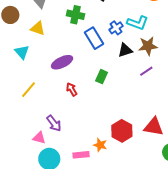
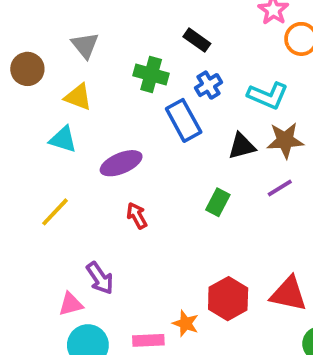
blue cross: (116, 28) -> (208, 85), moved
cyan triangle: (22, 52) -> (63, 139), moved, turned -35
green rectangle: (102, 77) -> (218, 202), moved
pink triangle: (39, 138) -> (71, 304), turned -32

